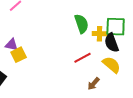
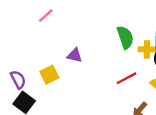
purple triangle: (12, 45) -> (75, 55), moved

